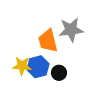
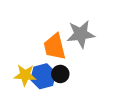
black circle: (59, 73) -> (60, 74), moved

